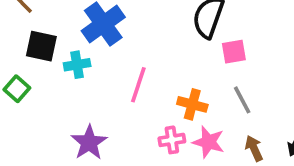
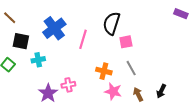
cyan cross: (77, 65) -> (38, 60), moved
pink line: (138, 85) -> (83, 39), moved
pink cross: (172, 140) -> (68, 85), moved

